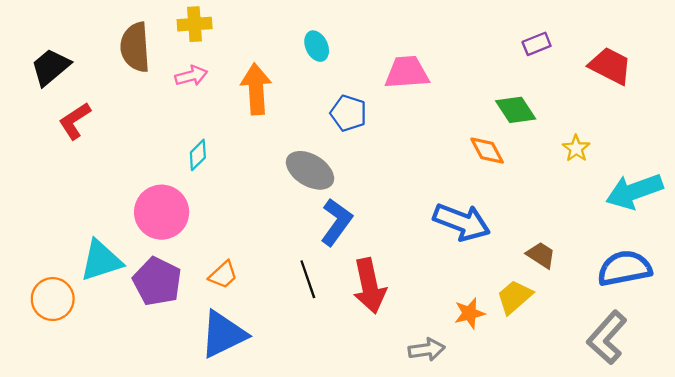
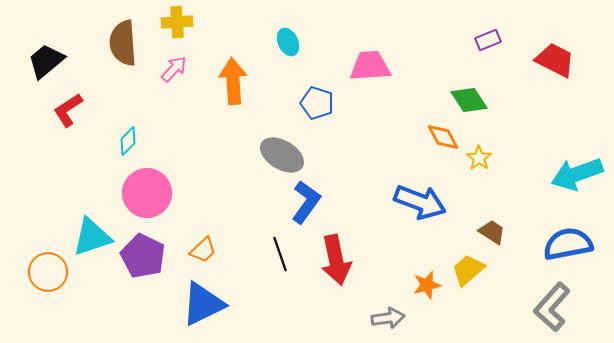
pink arrow: (191, 76) -> (174, 69), turned -32
yellow star: (576, 148) -> (479, 158), moved
cyan diamond: (198, 155) -> (128, 141), moved

